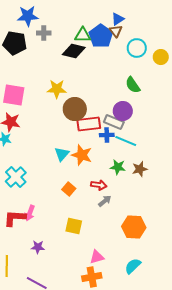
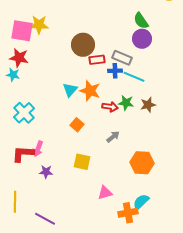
yellow star: (57, 89) -> (39, 25), moved
purple circle: (123, 111) -> (142, 39), moved
red rectangle: (89, 124) -> (97, 60), size x0.7
red arrow: (99, 185) -> (110, 107), moved
purple star: (38, 247) -> (46, 172), moved
orange cross: (92, 277) -> (128, 213), moved

